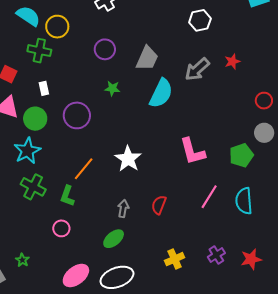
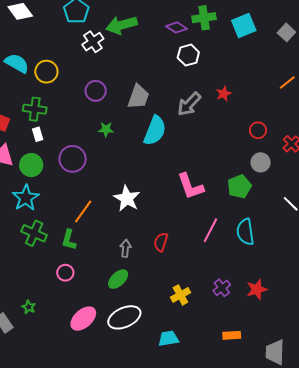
green cross: (39, 51) -> (35, 109), moved

